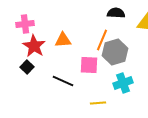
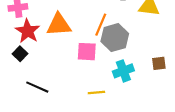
orange triangle: (63, 40) -> (59, 25), size x1.4
black line: (63, 81) -> (37, 87), moved

